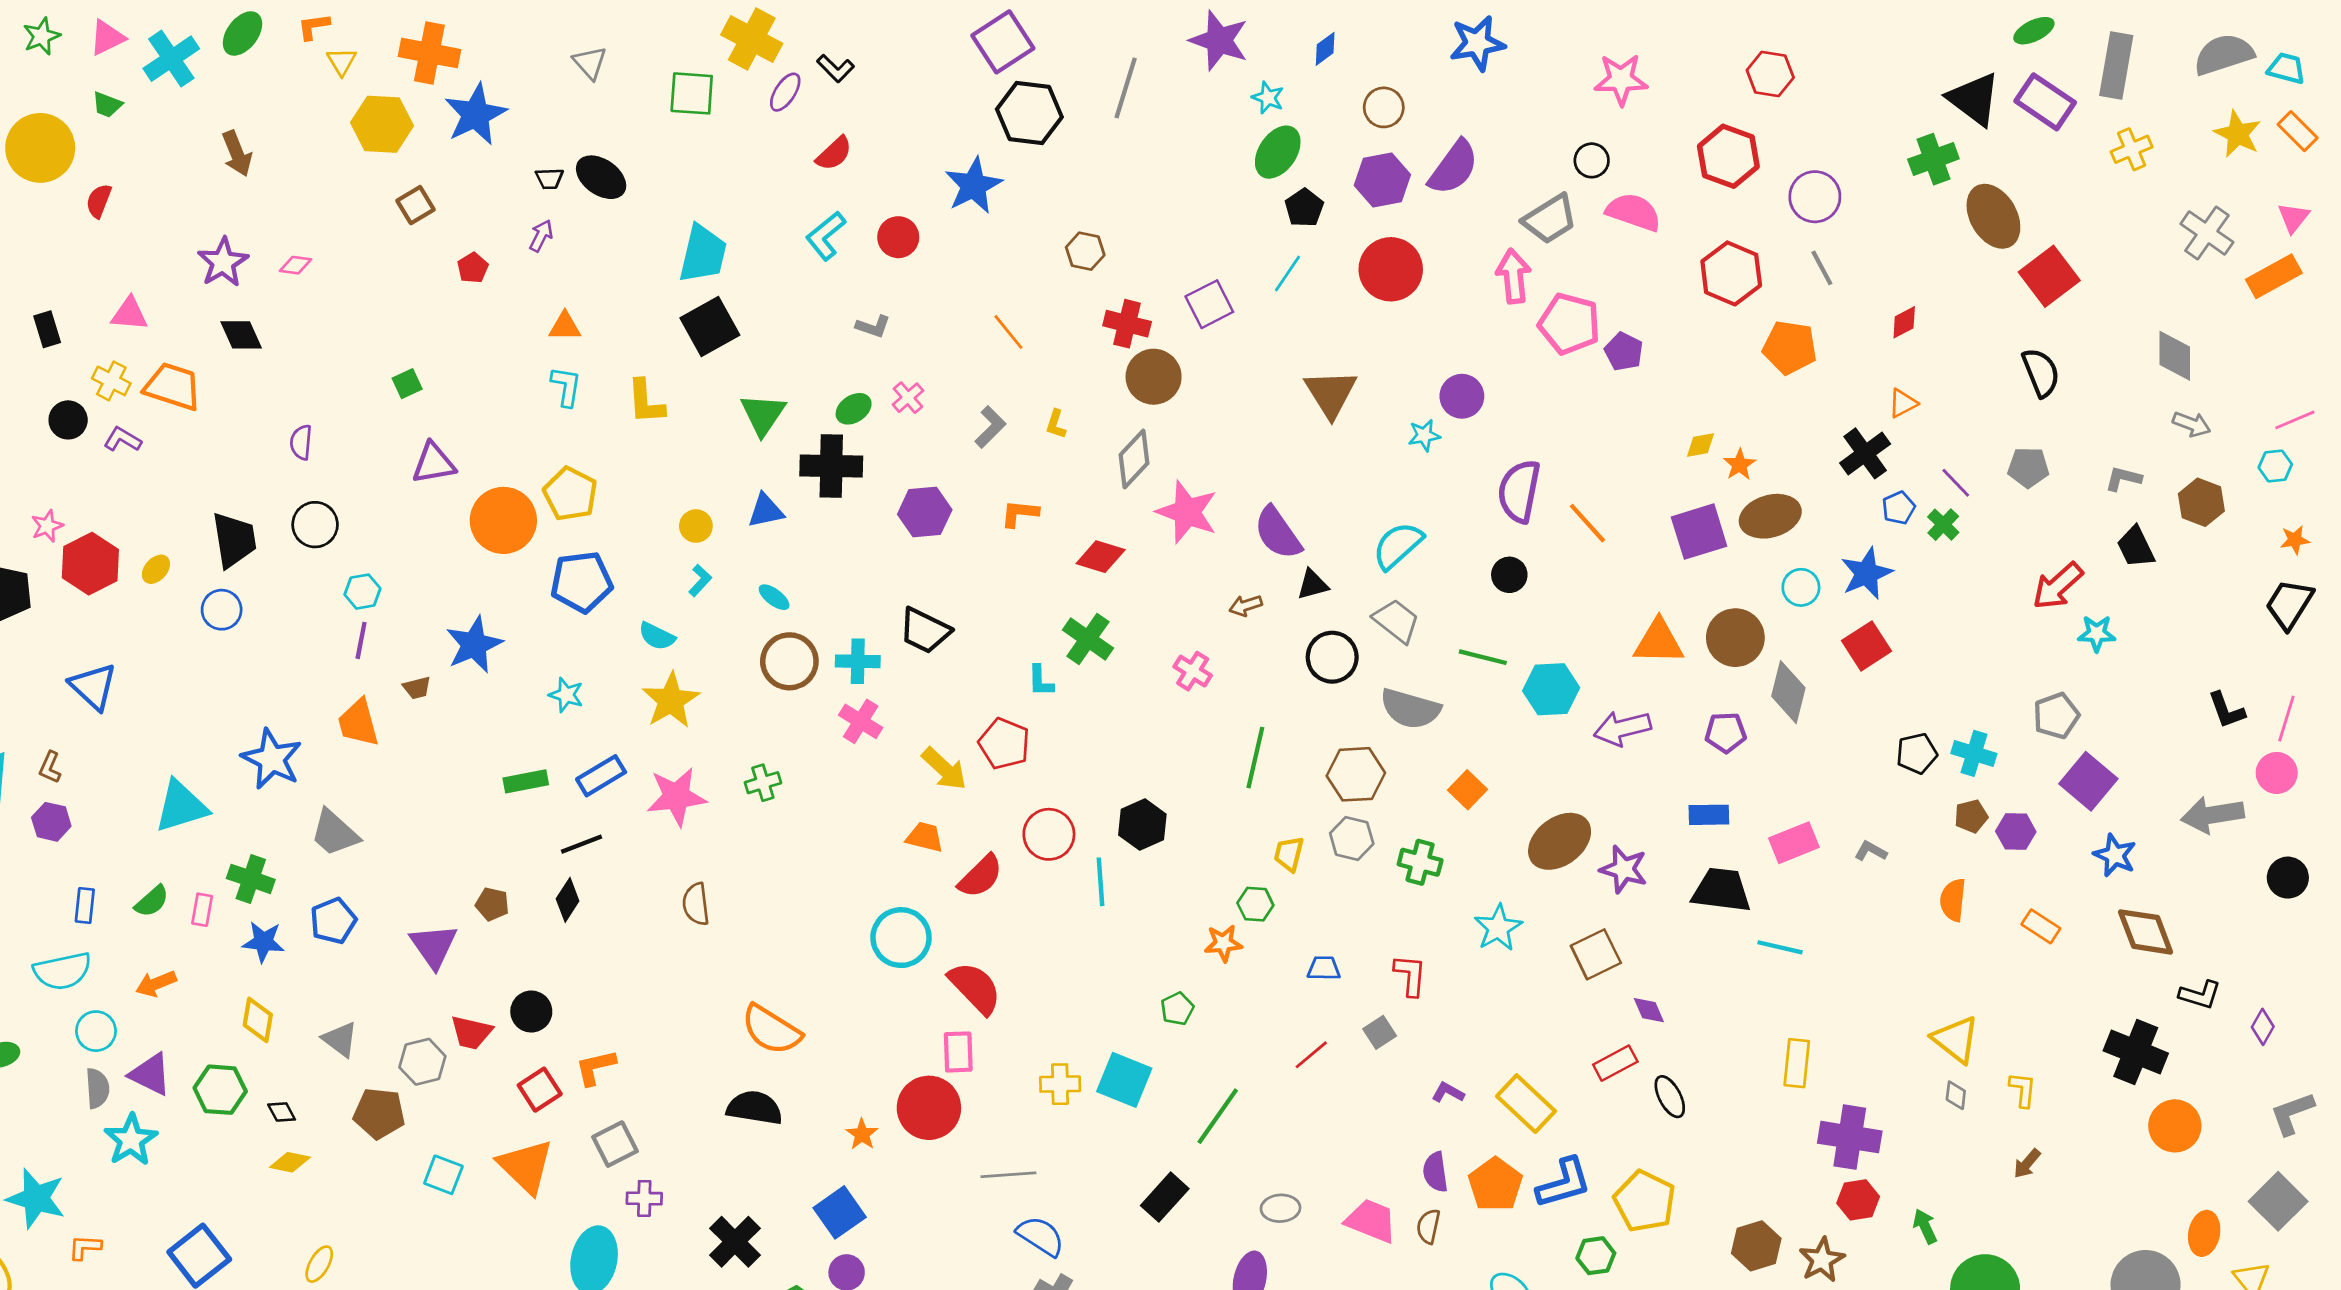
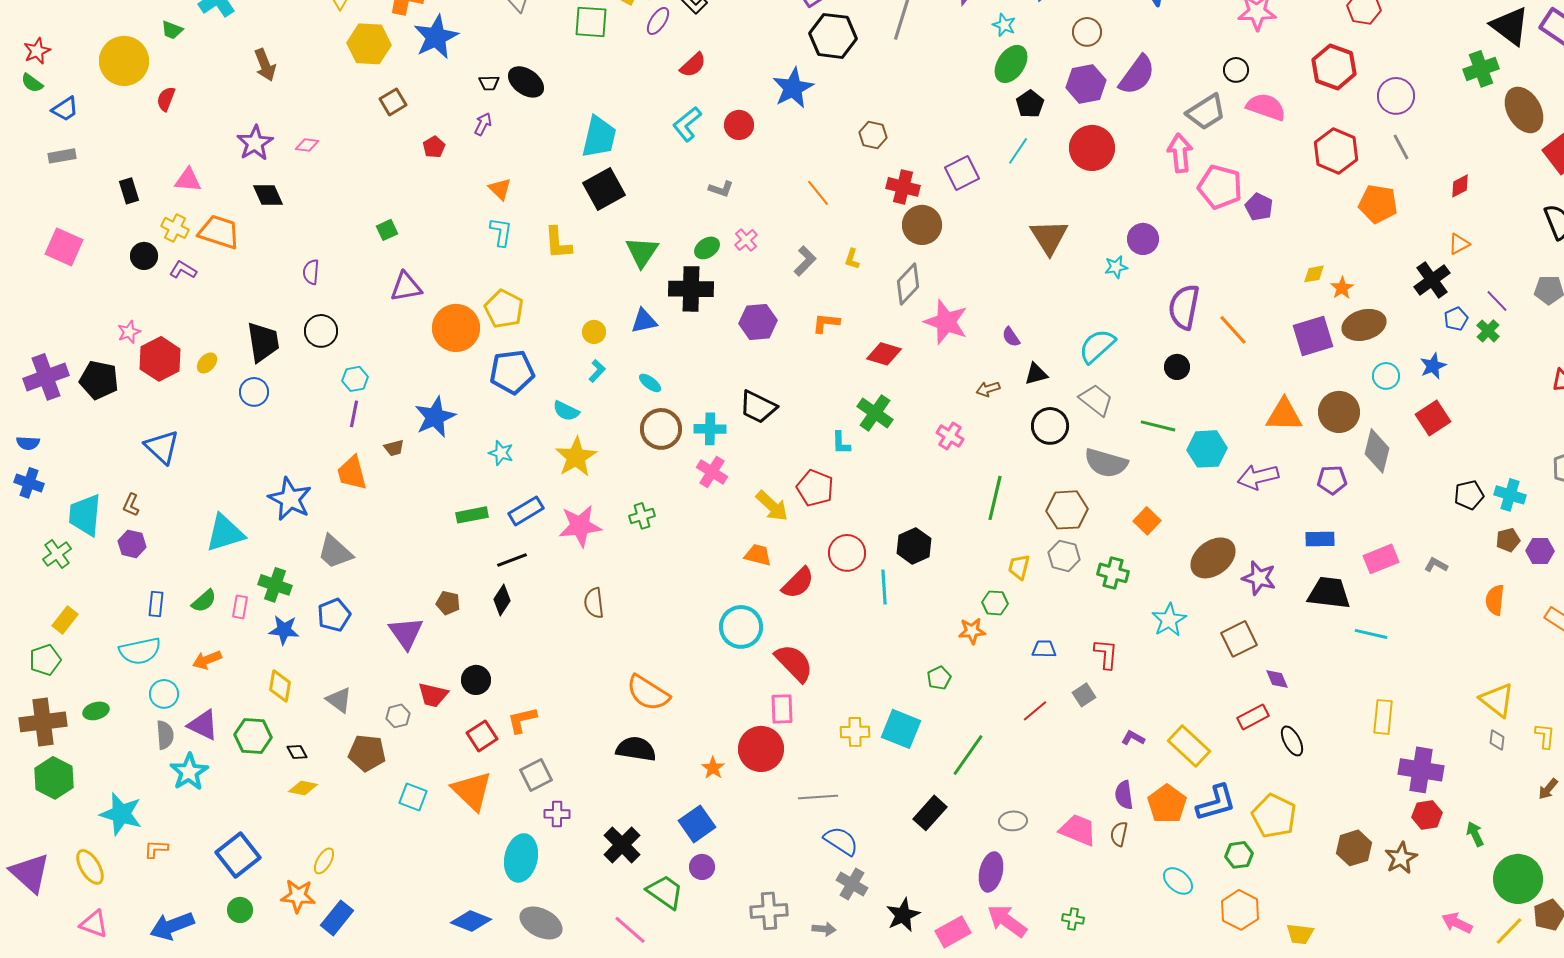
orange triangle: (565, 326) -> (500, 189), turned 45
purple semicircle: (1278, 533) -> (1011, 337), size x0.5
blue star: (1866, 573) -> (1433, 366), size x0.7
gray hexagon: (422, 1062) -> (398, 716), size x0.7

